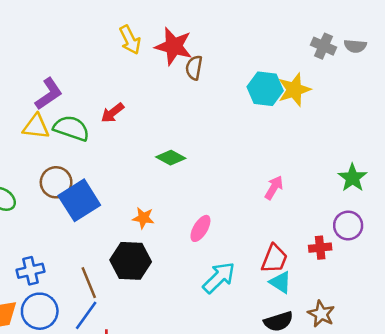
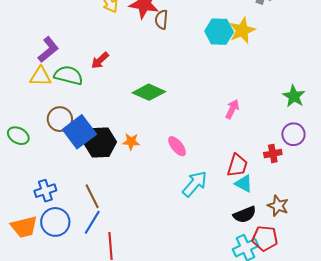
green diamond: (171, 158) -> (149, 92), size x1.4
pink ellipse: (200, 228) -> (177, 146), turned -65
black hexagon: (131, 261) -> (100, 142), moved

